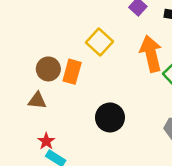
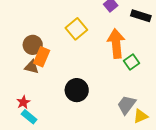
orange rectangle: (72, 72) -> (42, 57), moved
brown triangle: (37, 100) -> (32, 67), moved

